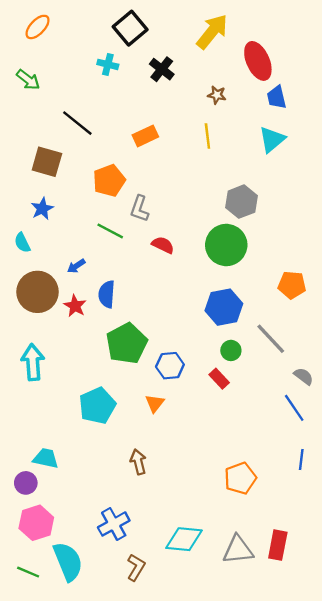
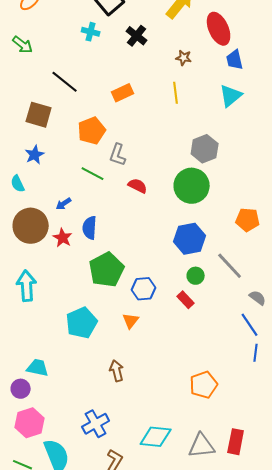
blue line: (301, 459) -> (256, 353), moved

